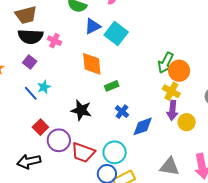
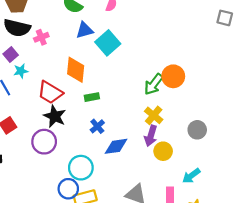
pink cross: (54, 41) -> (41, 37), turned 32
orange circle: (179, 71) -> (173, 76), moved
cyan star: (44, 87) -> (21, 71), moved
purple circle: (59, 140) -> (44, 142), moved
red trapezoid: (83, 152) -> (50, 92), moved

